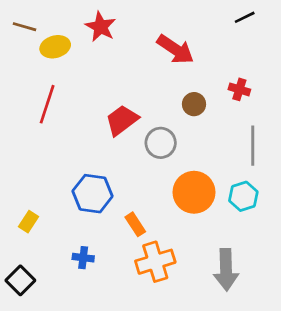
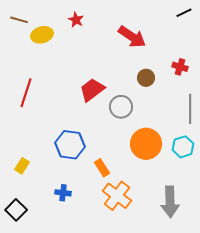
red star: (101, 27) -> (76, 20), size x0.7
red line: (47, 104) -> (26, 93), moved
orange cross: (155, 262) -> (117, 196), turned -36

